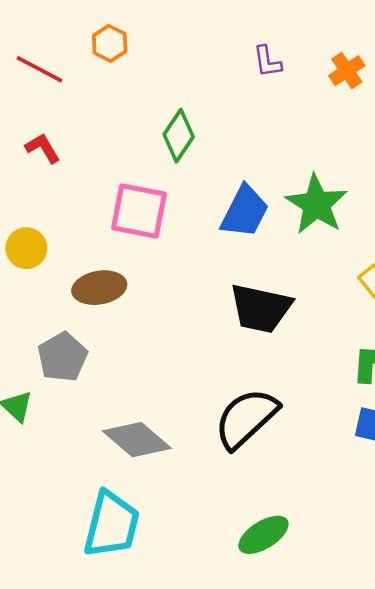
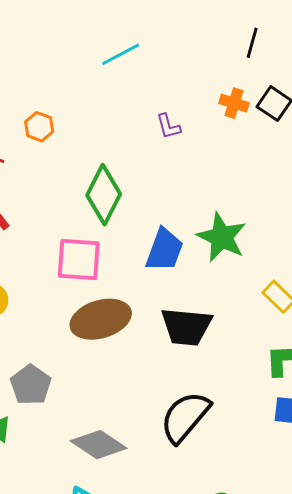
orange cross: (347, 71) -> (234, 103), moved, turned -32
green diamond: (179, 136) -> (104, 195), size x1.4
brown ellipse: (99, 288) -> (101, 319), moved, size x1.4

